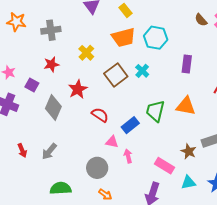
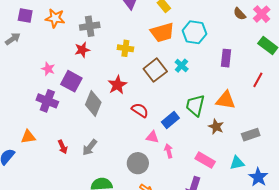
yellow cross: (86, 53) -> (125, 48), turned -35
red star: (51, 64) -> (82, 50), moved
purple square: (32, 85) -> (71, 81), size x1.5
brown star: (189, 151) -> (216, 127), moved
cyan triangle: (188, 182) -> (237, 163), moved

